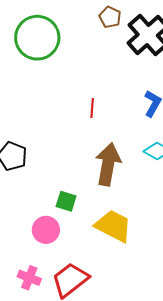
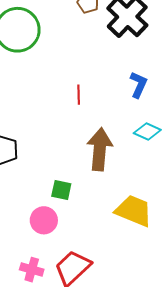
yellow trapezoid: (113, 226) -> (134, 211), moved

